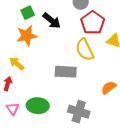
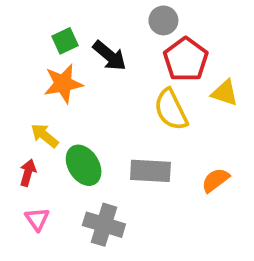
gray rectangle: (66, 72) -> (150, 171), moved
green ellipse: (38, 106) -> (84, 165), moved, turned 55
gray cross: (79, 112) -> (104, 225), moved

